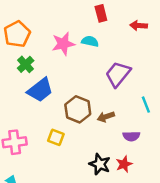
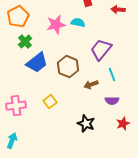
cyan line: (146, 105) -> (112, 75), moved
brown hexagon: (78, 109) -> (68, 67), moved
yellow square: (56, 137) -> (50, 102), turned 32
red star: (124, 164) -> (123, 124), moved

